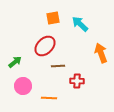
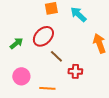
green arrow: (15, 62) -> (16, 43), moved
brown line: (58, 66) -> (56, 56), turned 48

